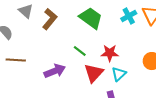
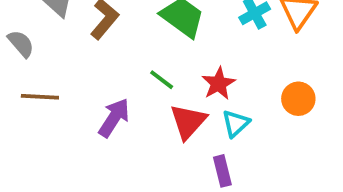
red star: (110, 53) -> (219, 84), turned -30
purple arrow: (55, 71) -> (114, 118), turned -35

